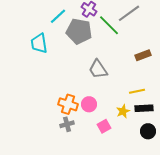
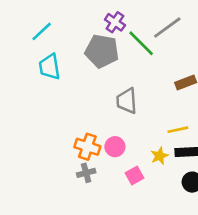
cyan line: (58, 16) -> (42, 31), moved
gray trapezoid: (98, 69) -> (127, 101), turned 30

